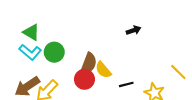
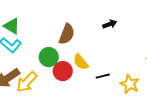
green circle: (54, 52) -> (49, 57), moved
brown semicircle: (89, 64) -> (67, 34), moved

